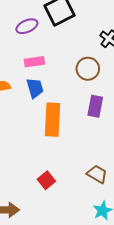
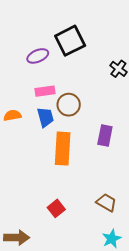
brown circle: (88, 69) -> (69, 105), moved

